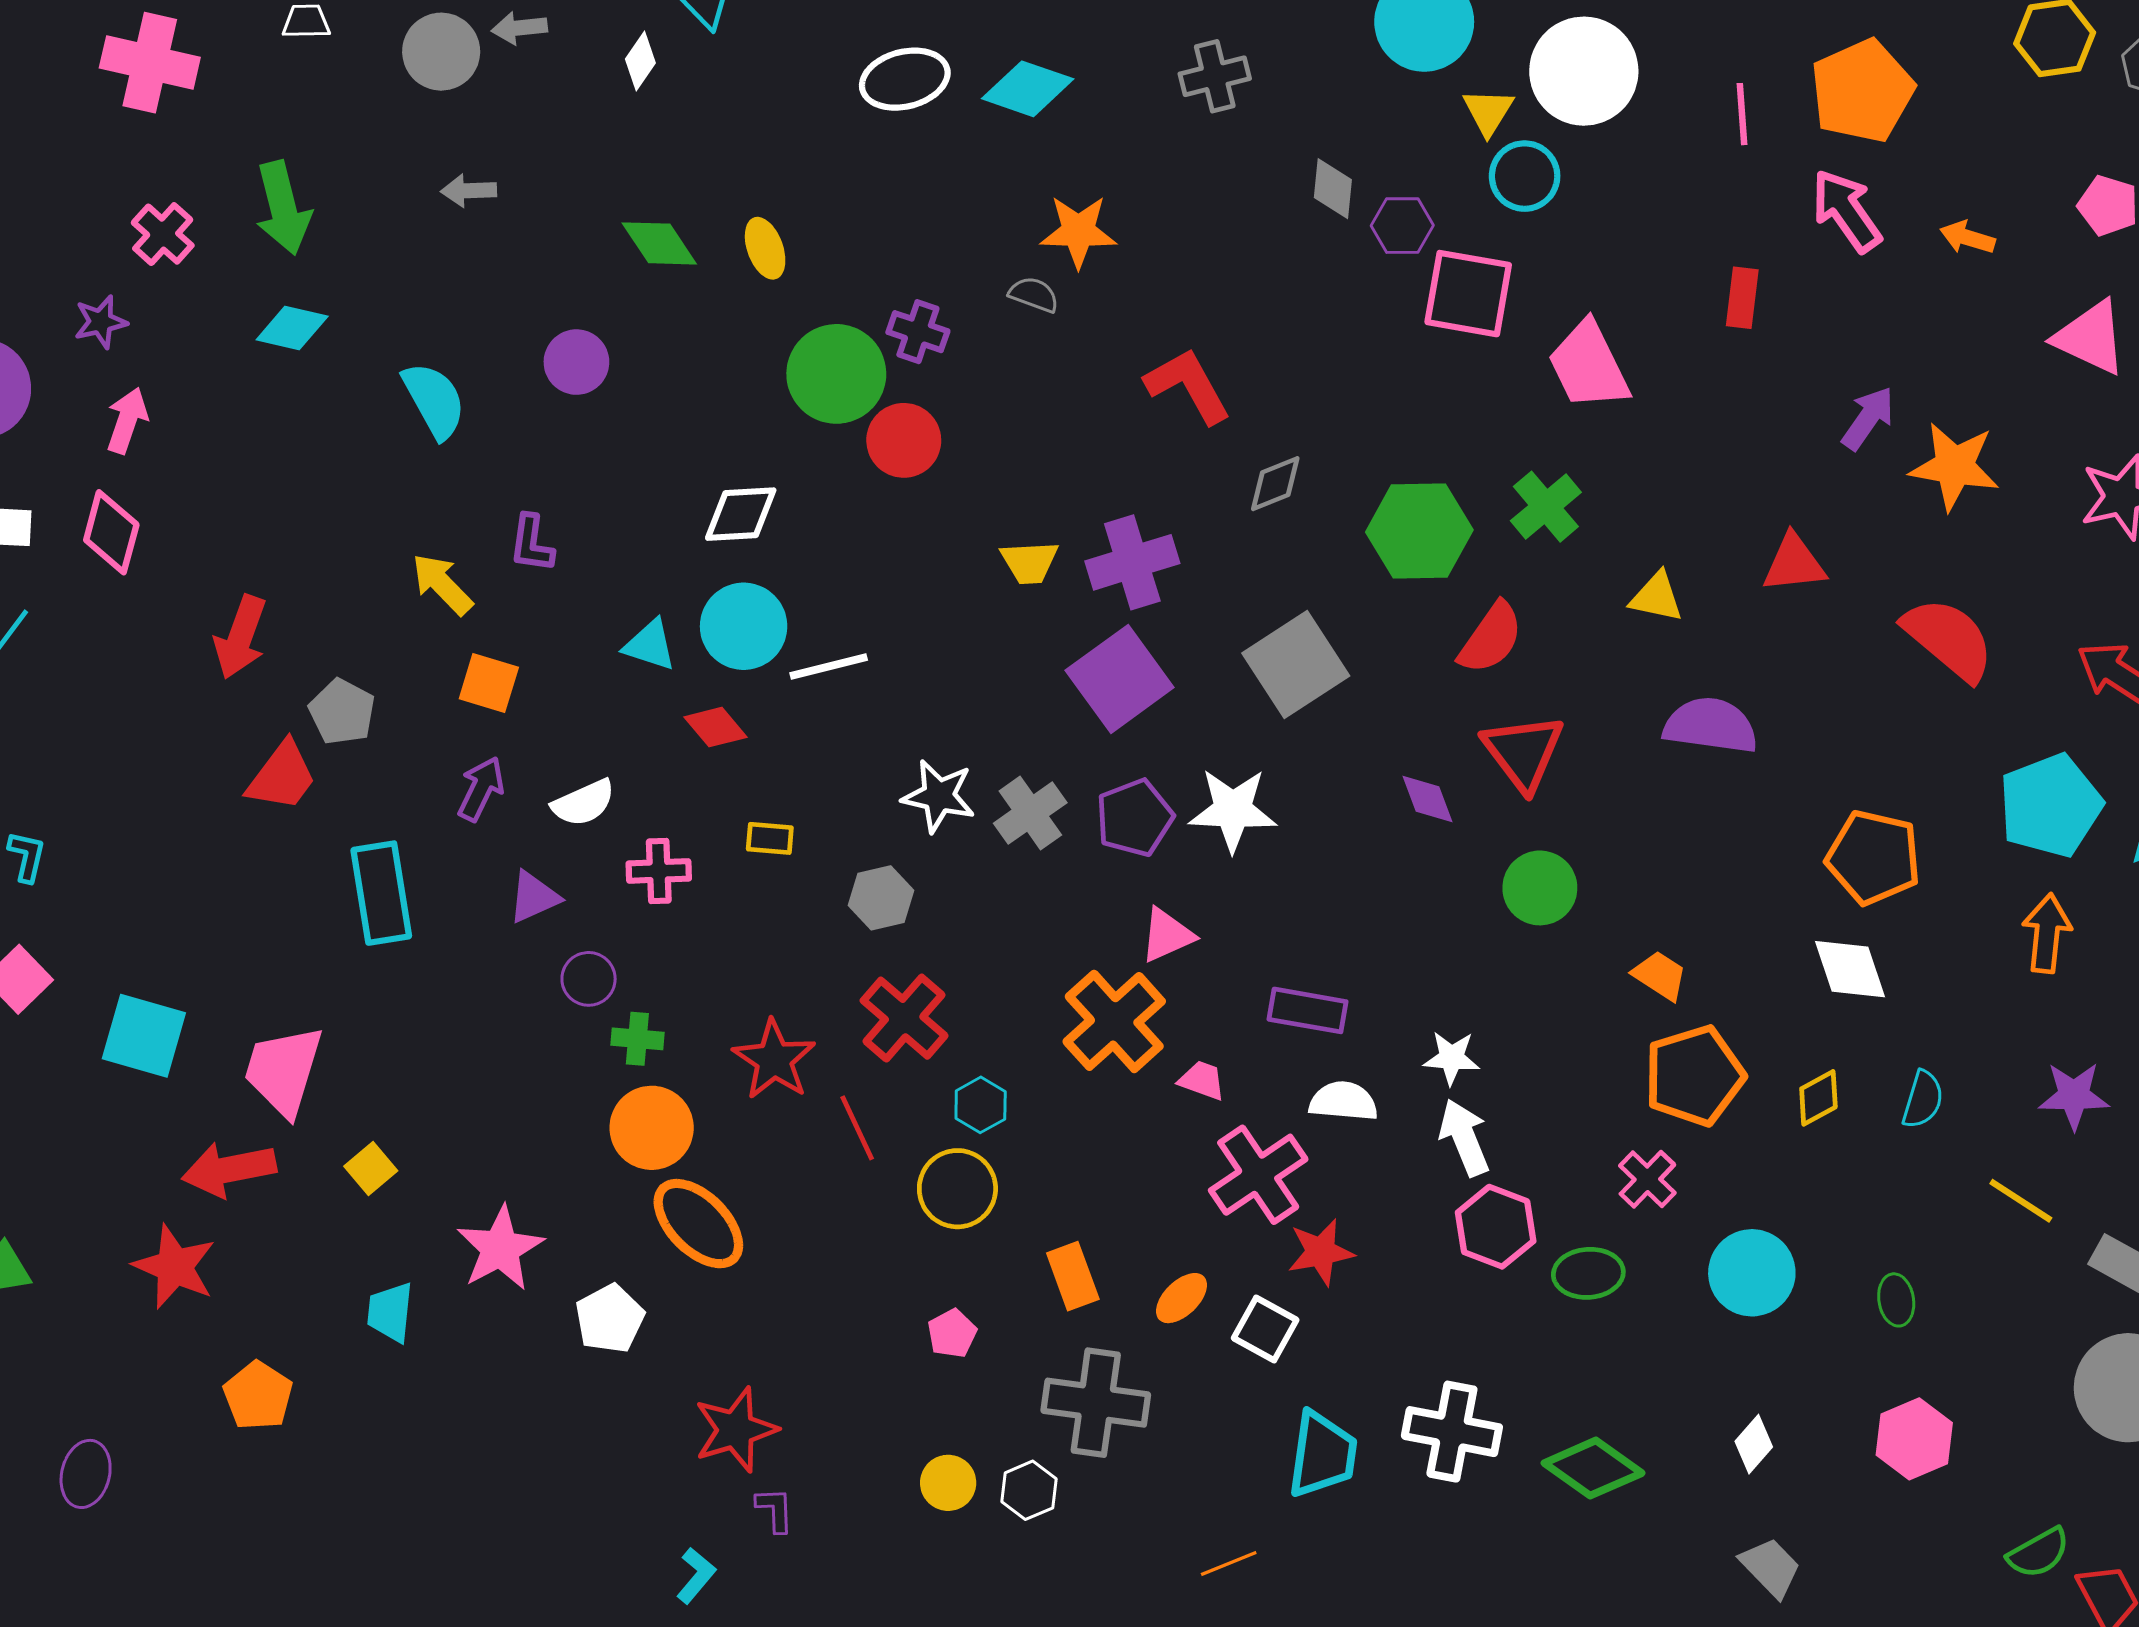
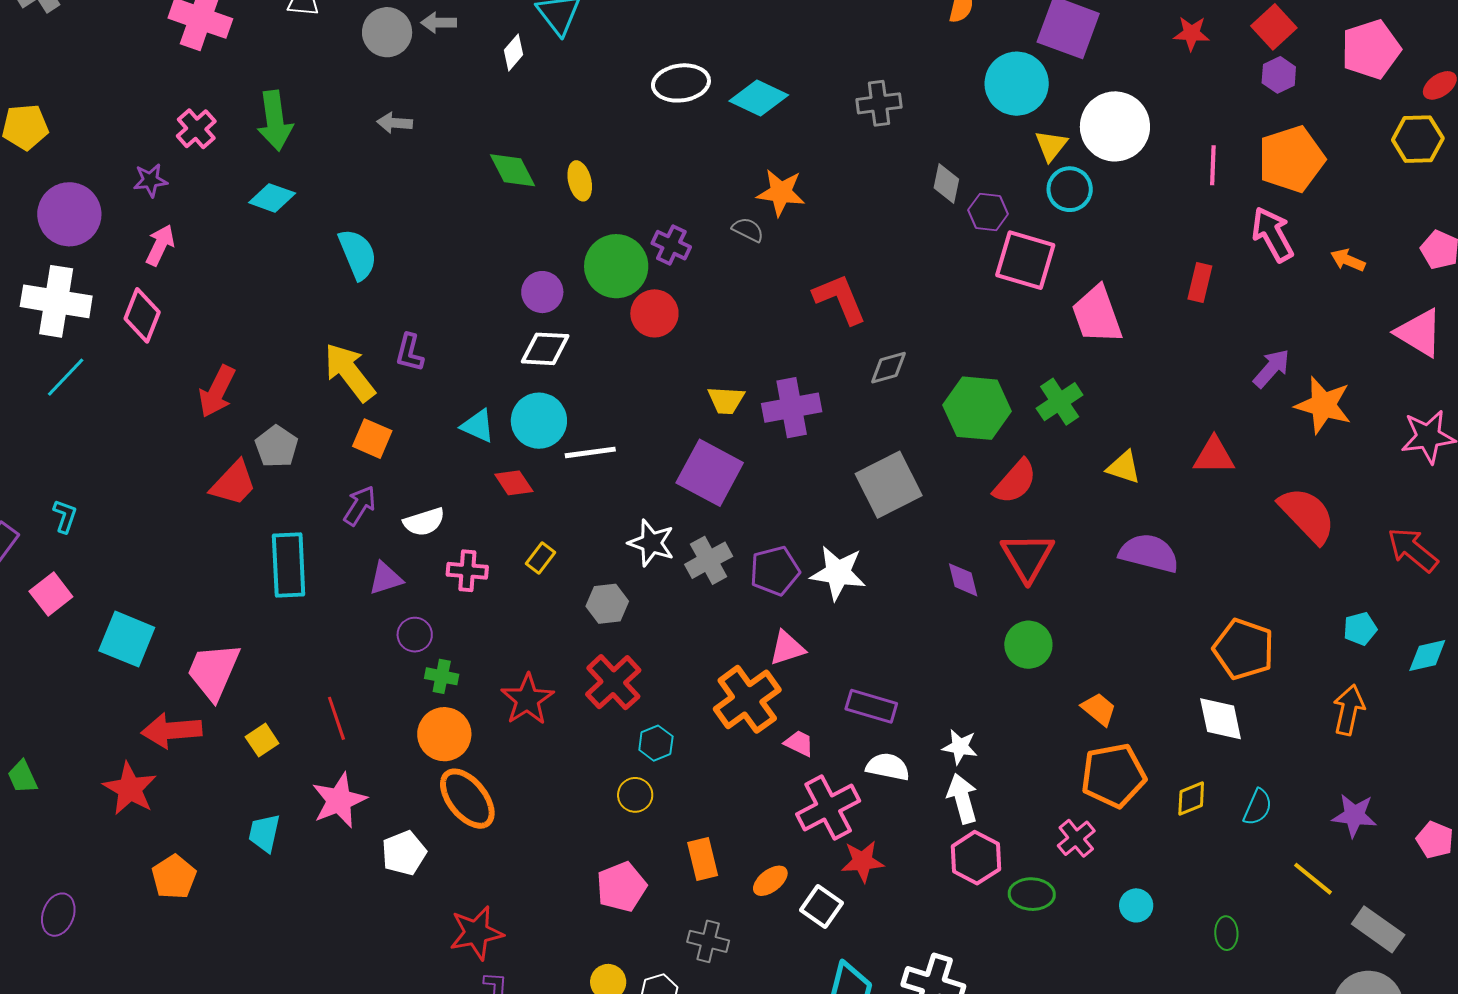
purple circle: (576, 362) -> (542, 292), moved
yellow arrow: (442, 584) -> (350, 372), size x1.4
purple square: (1120, 679) -> (710, 473), moved, turned -32
cyan pentagon: (2050, 806) -> (1360, 629), size x0.5
yellow rectangle: (770, 838) -> (540, 558), turned -64
red line: (857, 1128) -> (336, 718), moved
yellow circle: (957, 1189) -> (635, 795), size x0.7
cyan circle: (1752, 1273) -> (1136, 905), size x0.6
pink pentagon: (952, 1333) -> (621, 887), size x1.6
gray cross: (1096, 1403) -> (708, 941), size x0.6

